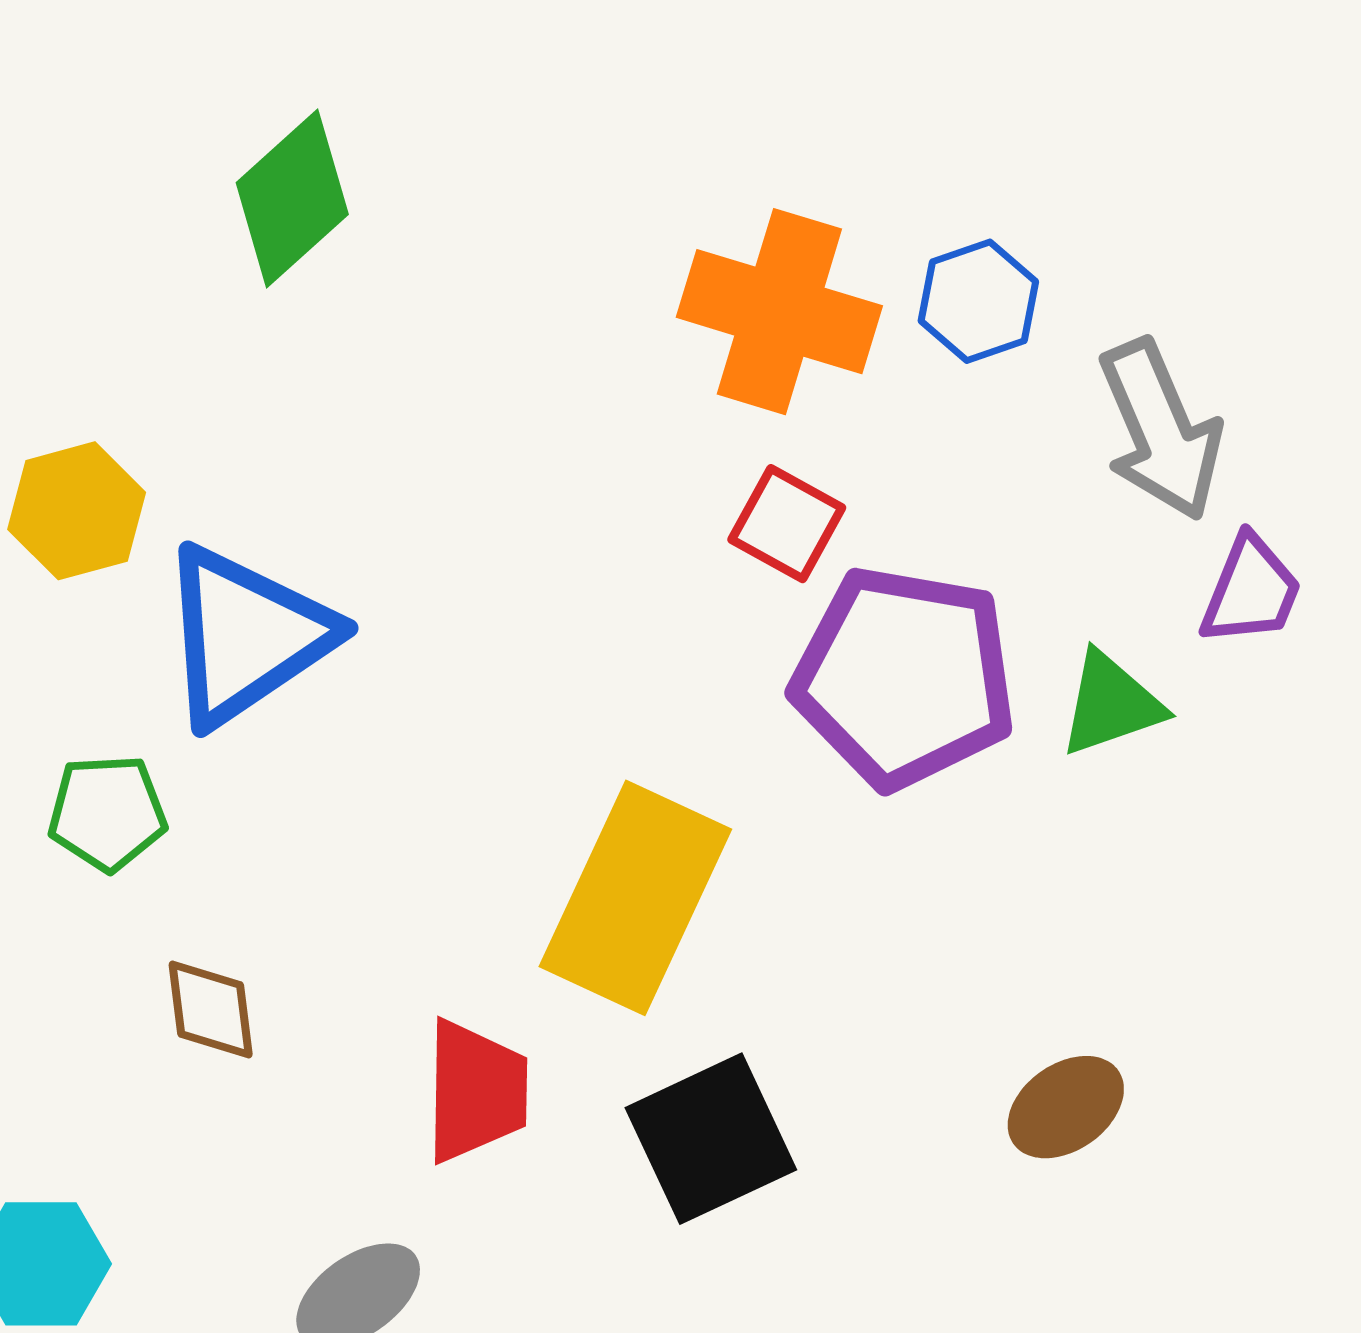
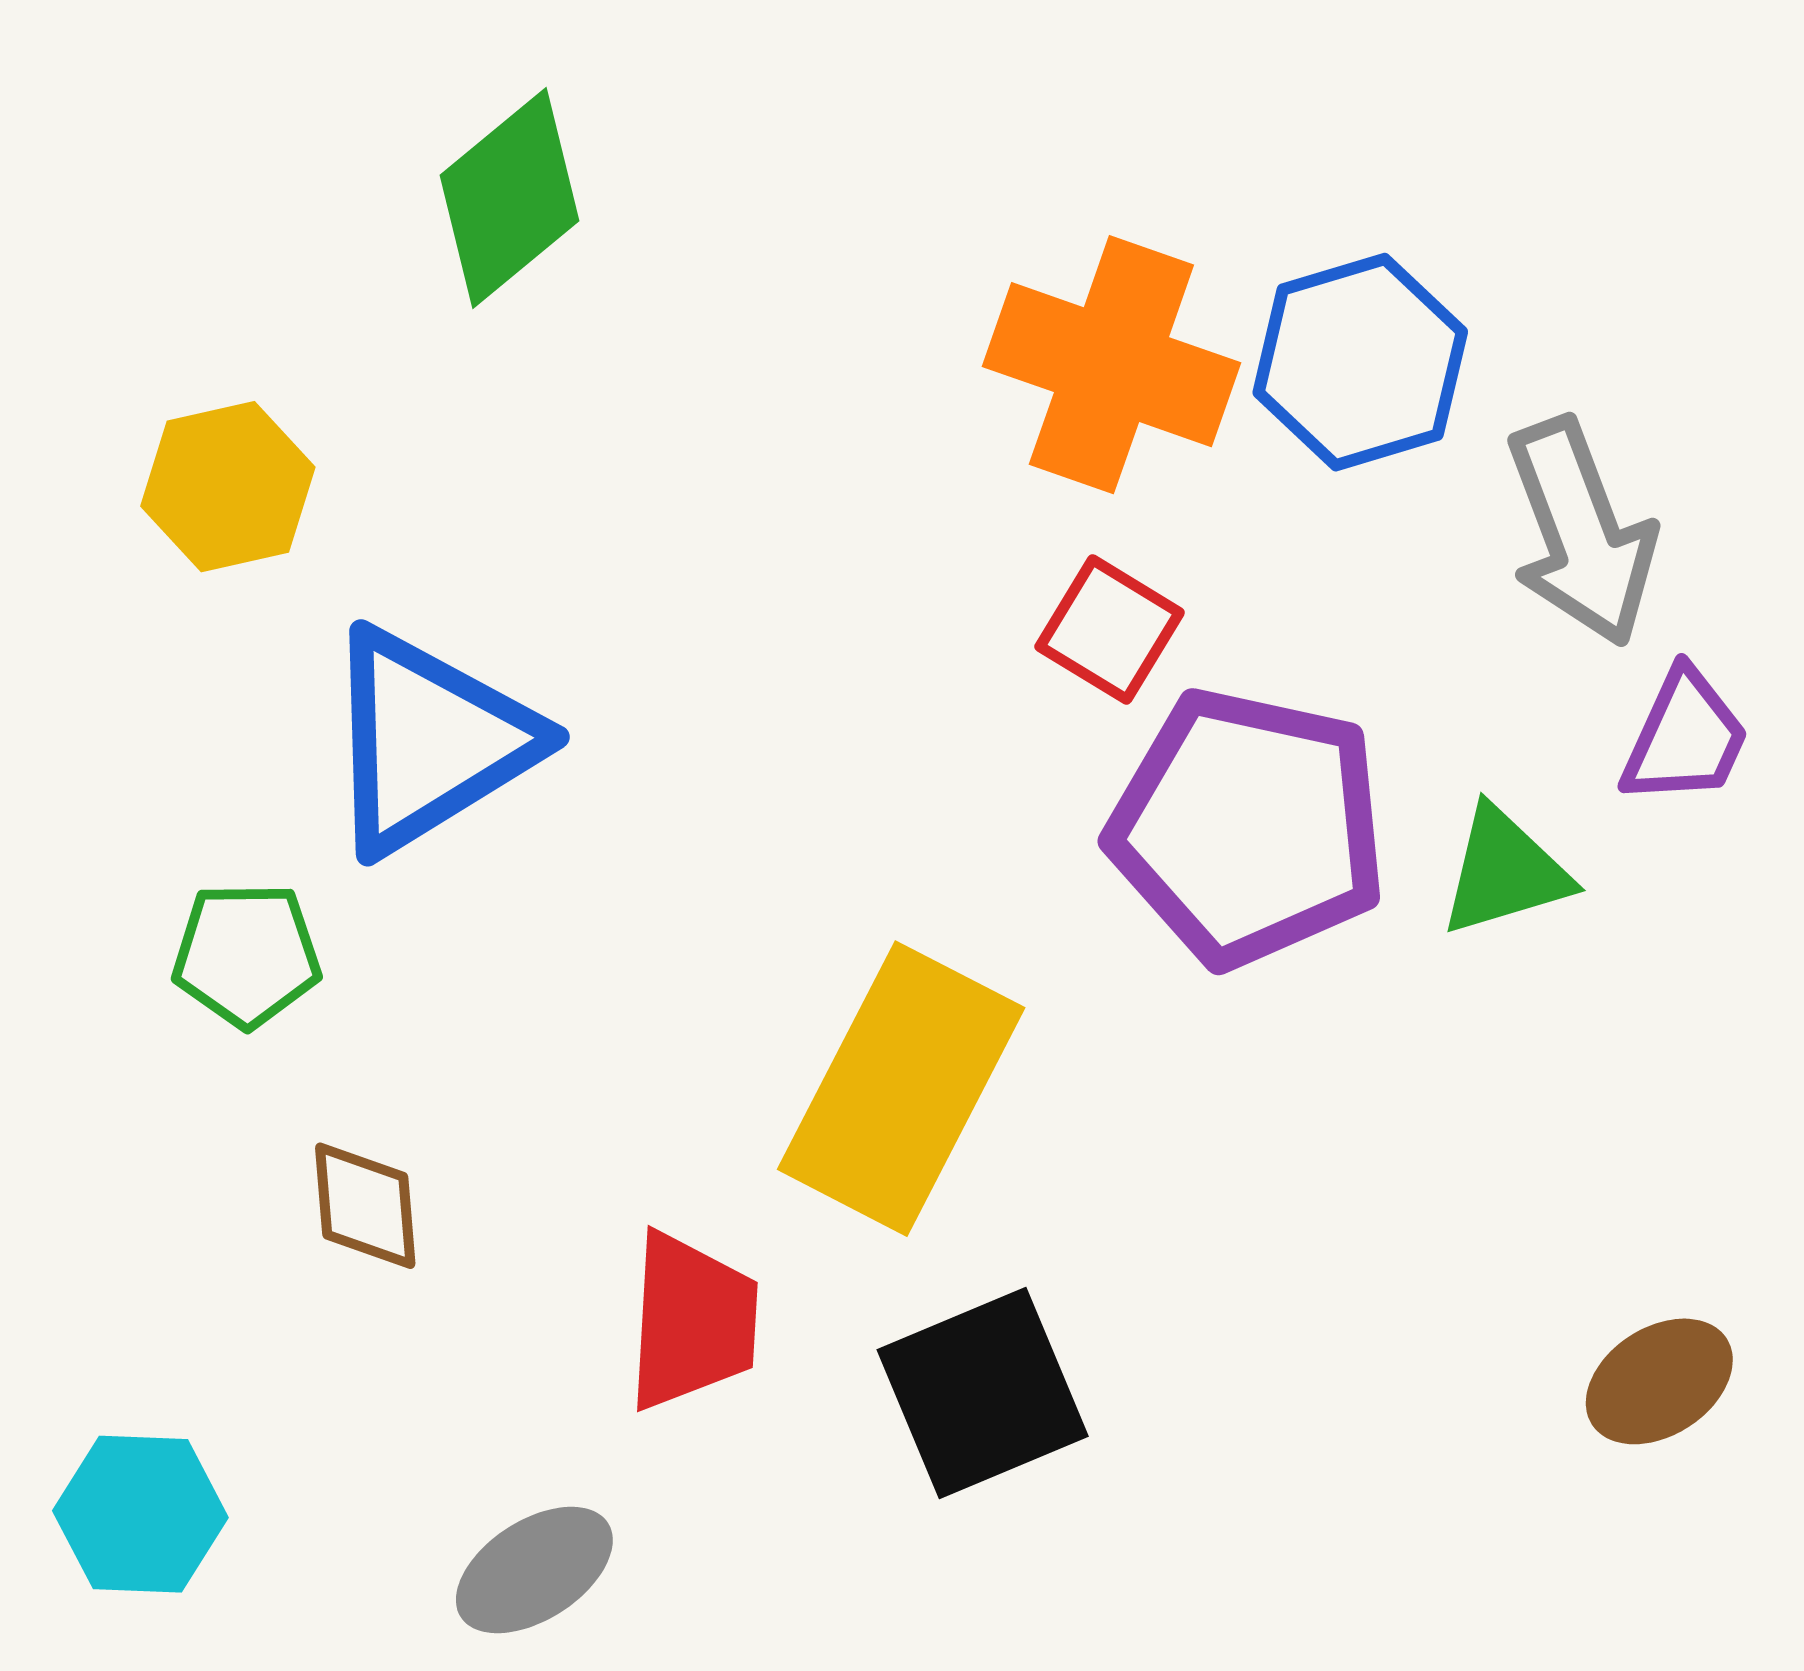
blue hexagon: (978, 301) -> (1360, 362), size x1.4
yellow hexagon: (77, 511) -> (228, 487), moved
brown ellipse: (1066, 1107) -> (1659, 1381), moved

